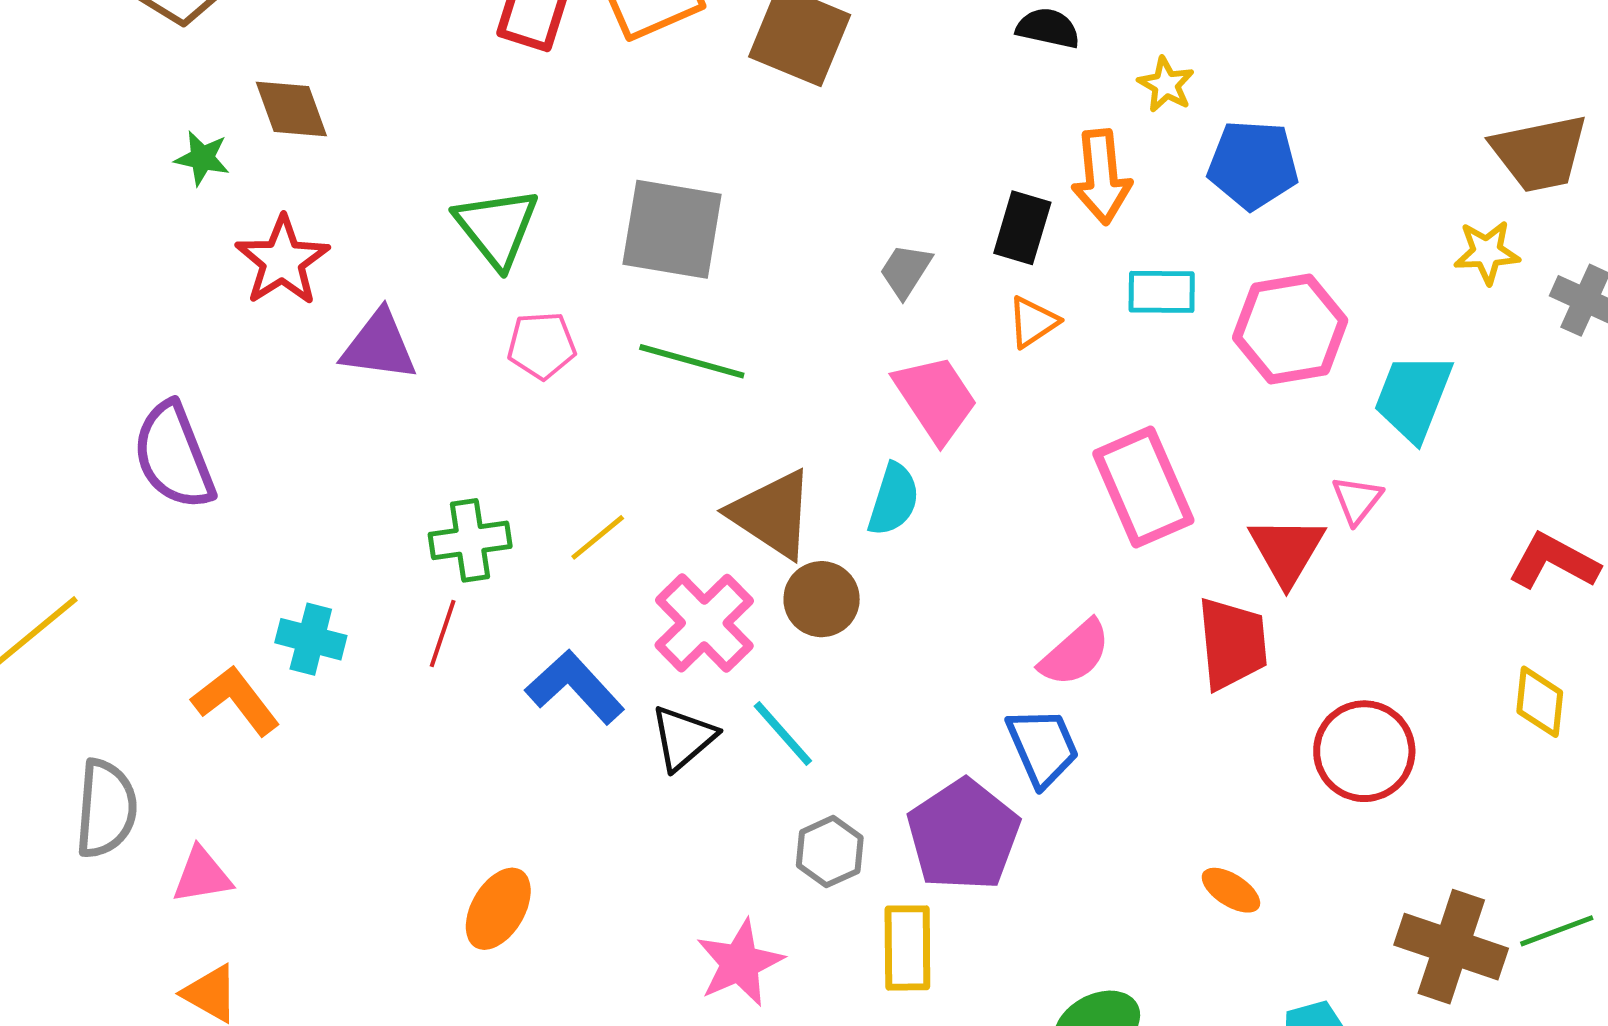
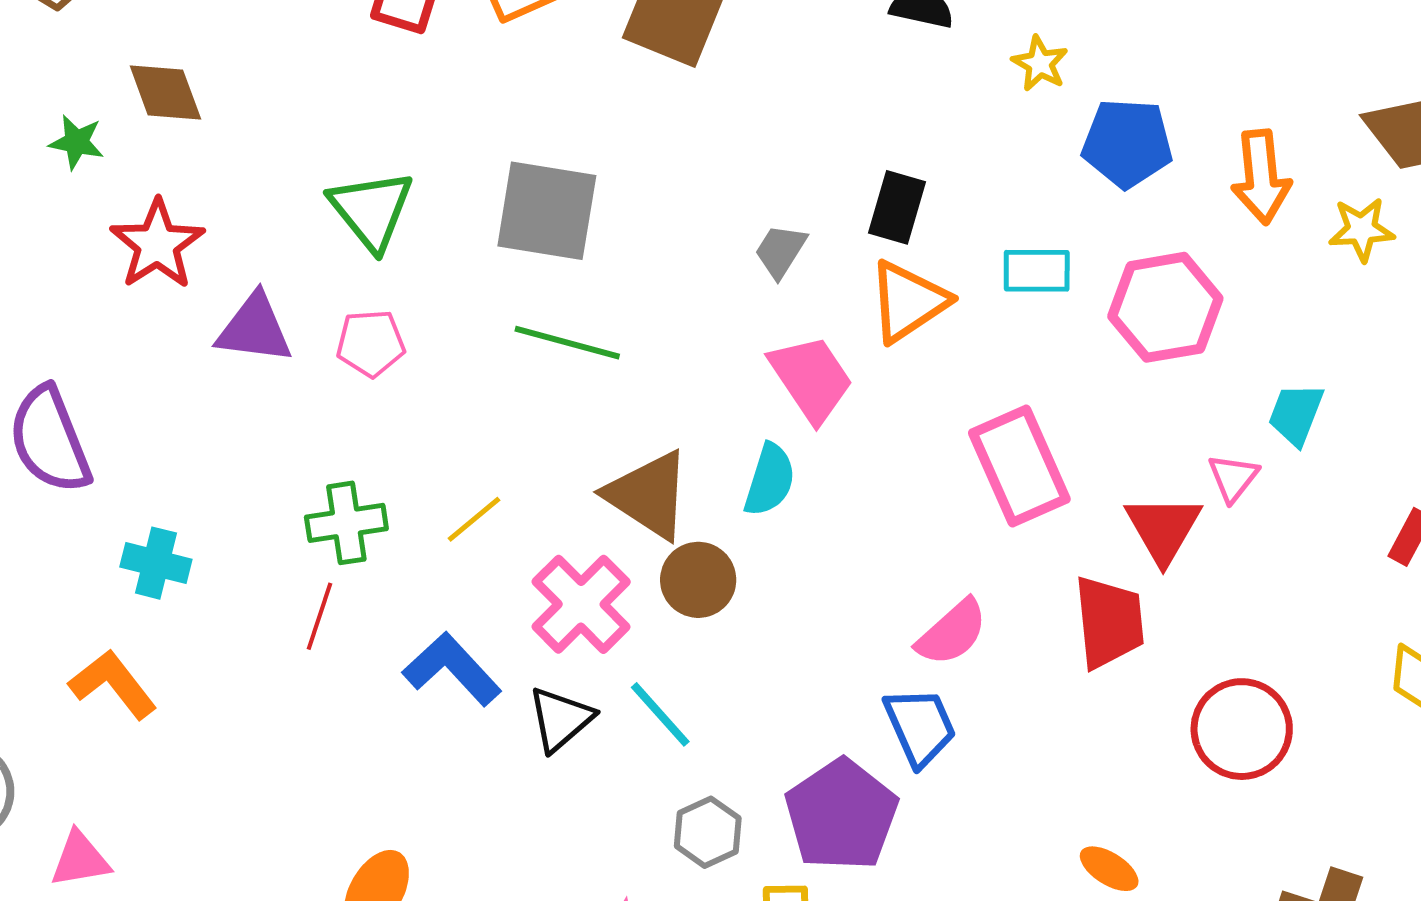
orange arrow: (1102, 177) -> (1261, 177), moved
orange triangle: (1033, 322) -> (908, 301), size x1.6
pink pentagon: (542, 345) -> (371, 343), moved
cyan trapezoid: (1413, 397) -> (1296, 414), moved, size x0.7
cyan cross: (311, 639) -> (156, 563), moved

